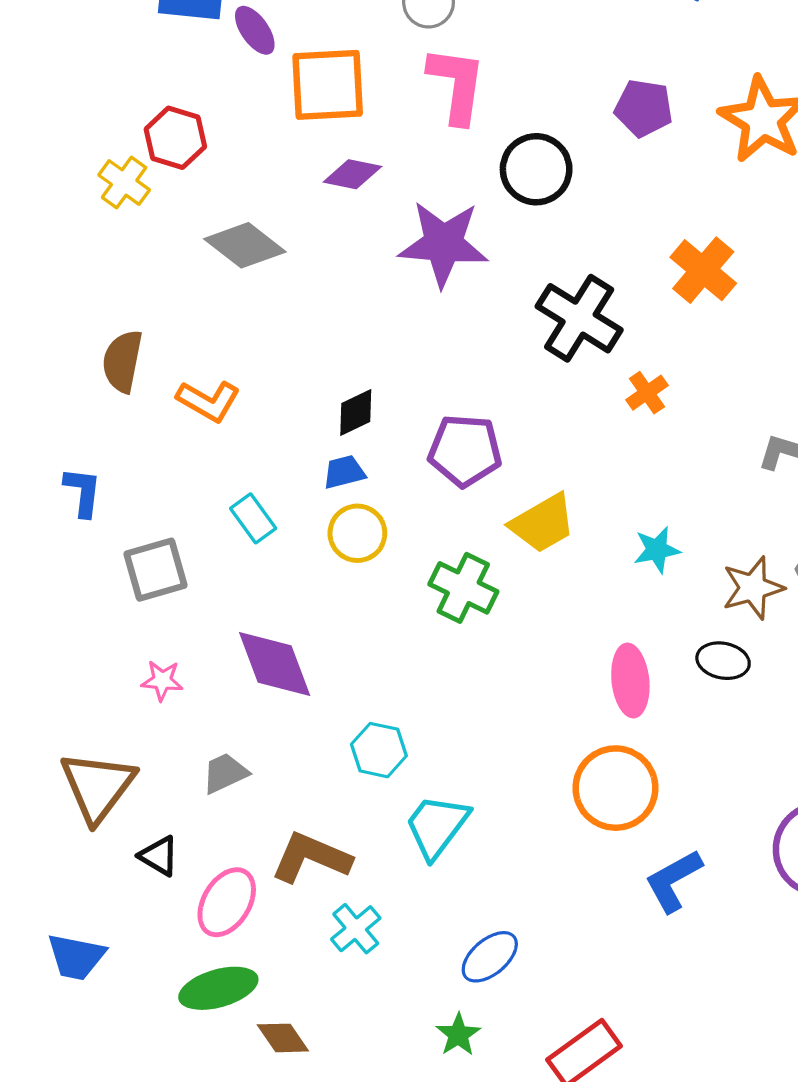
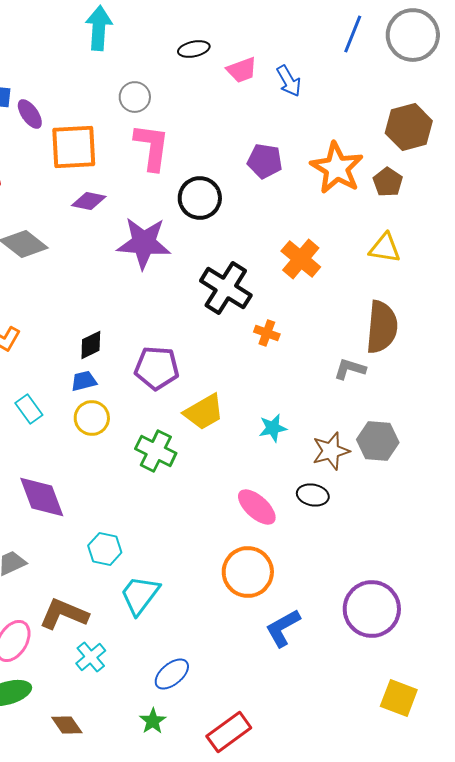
orange cross: (647, 393) -> (267, 333), turned -35
pink ellipse: (630, 681) -> (257, 507), turned -42
brown diamond: (283, 1038) -> (67, 725), moved

